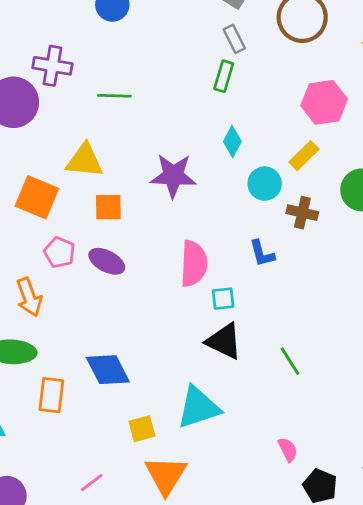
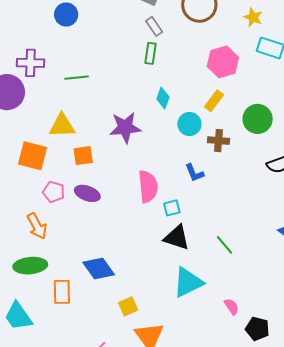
cyan triangle: (198, 407) -> (188, 282), moved

